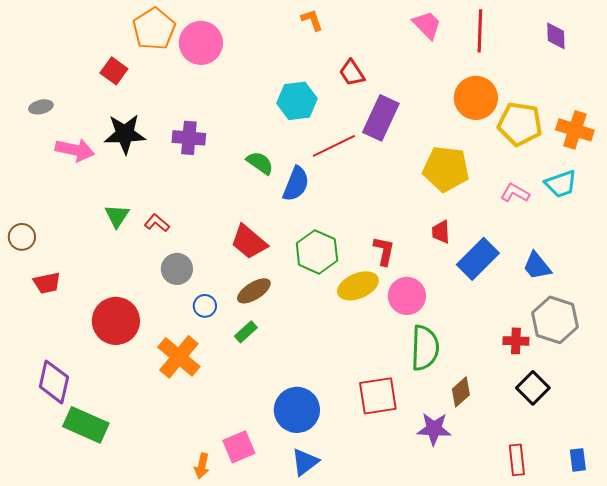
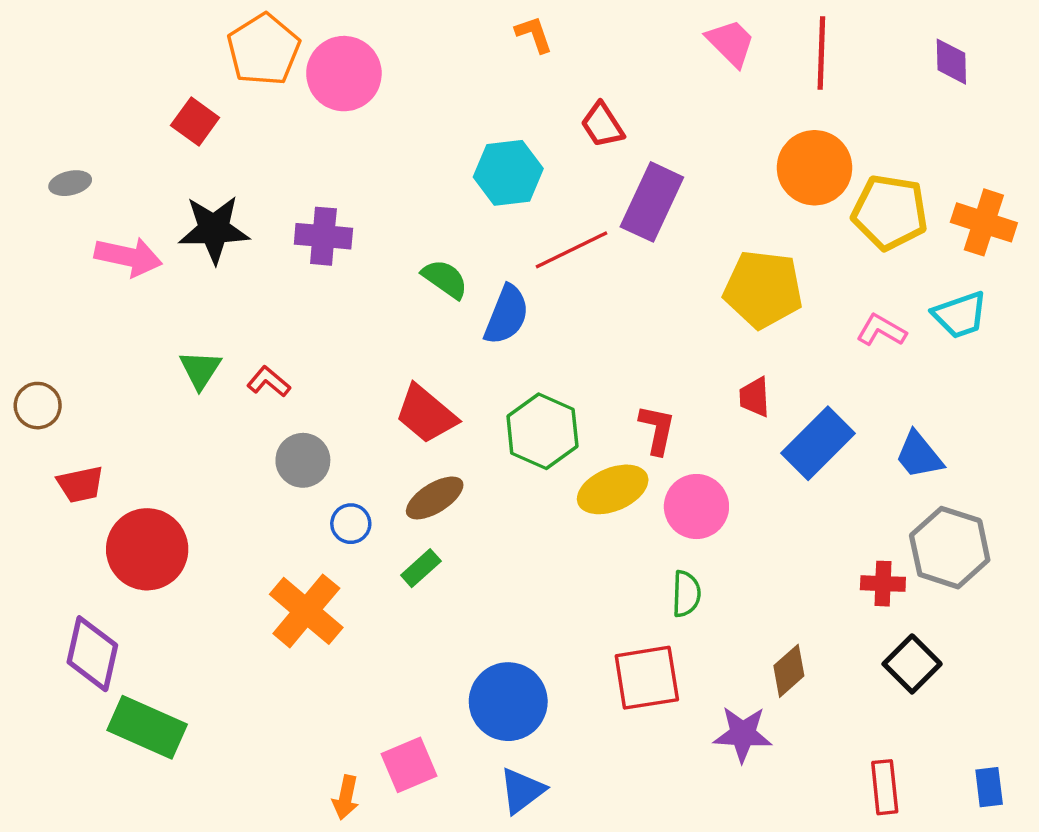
red circle: (116, 321) -> (147, 549), moved
green semicircle: (425, 348) -> (686, 594), moved, size x0.6

